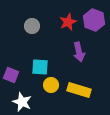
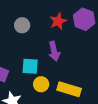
purple arrow: (79, 52) -> (54, 51), moved

